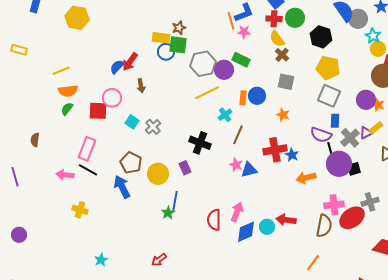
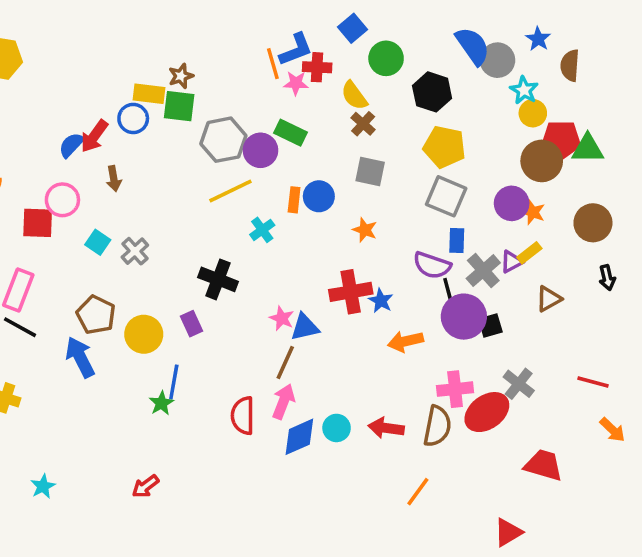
red cross: (274, 19) -> (317, 67), moved
blue circle: (166, 52) -> (133, 118), moved
brown line: (238, 135) -> (285, 363), moved
gray cross: (370, 202) -> (519, 384), turned -36
red arrow: (286, 220) -> (386, 428), moved

